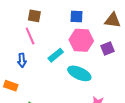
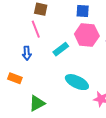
cyan ellipse: (79, 73) -> (77, 82), moved

